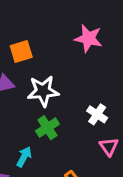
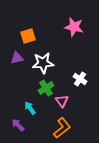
pink triangle: (109, 147) -> (62, 101), moved
cyan arrow: (24, 157) -> (30, 108), turned -64

